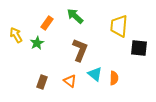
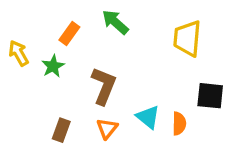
black square: (139, 48) -> (210, 96), moved
brown L-shape: (80, 50) -> (104, 86), moved
orange triangle: (70, 81) -> (107, 128), turned 32

